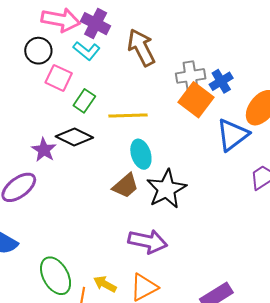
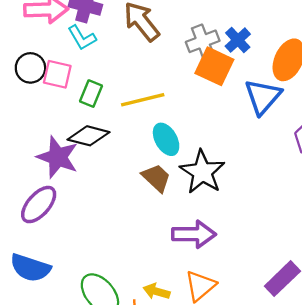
black circle: (38, 51) -> (30, 68), moved
cyan L-shape: (87, 51) -> (82, 38), turned 32
purple star: (44, 150) -> (58, 157), size x1.5
brown trapezoid: (126, 186) -> (156, 178), turned -84

